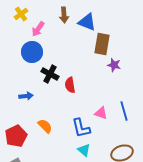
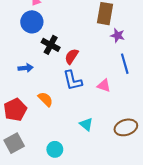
red semicircle: (70, 85) -> (72, 56), turned 42
blue line: (124, 111) -> (125, 64), moved
blue L-shape: (81, 128) -> (73, 80), moved

